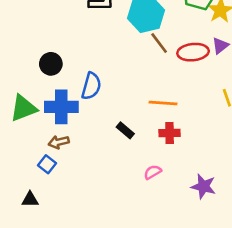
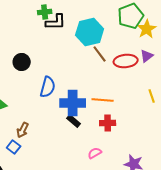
black circle: (51, 64) -> (22, 62), moved
blue cross: (61, 107) -> (73, 103), moved
brown arrow: (59, 142) -> (23, 130), turned -49

